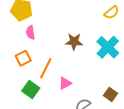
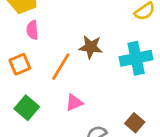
cyan cross: (108, 47) -> (136, 58), turned 30
orange line: (46, 68) -> (61, 67), moved

